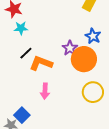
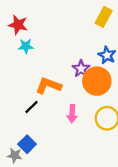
black line: (26, 53) -> (32, 107), moved
pink arrow: (45, 91) -> (72, 114), moved

